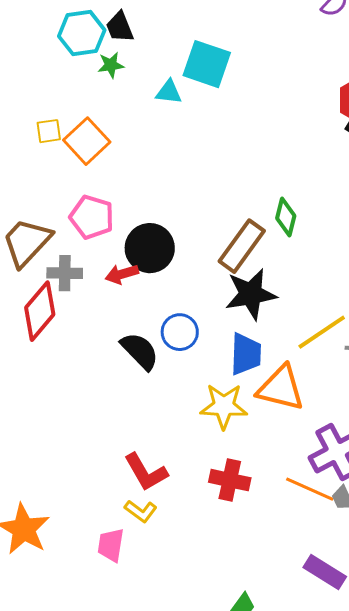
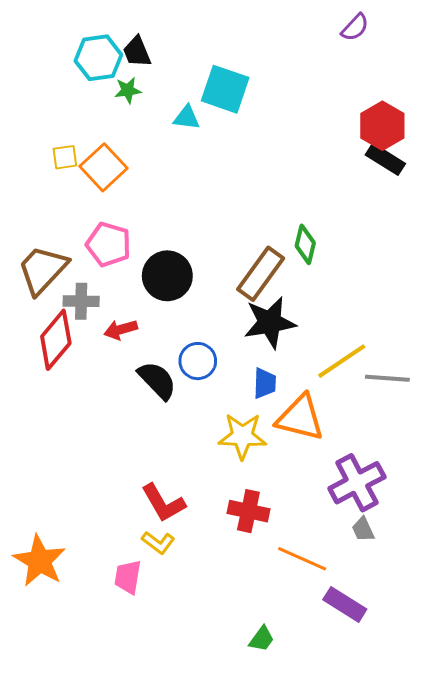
red arrow: (122, 274) -> (121, 330), moved
blue trapezoid: (246, 354) -> (265, 383), size x0.7
orange line: (310, 489) -> (302, 559), moved

